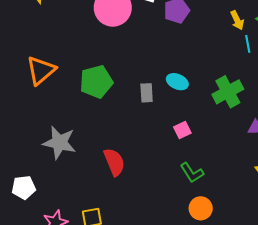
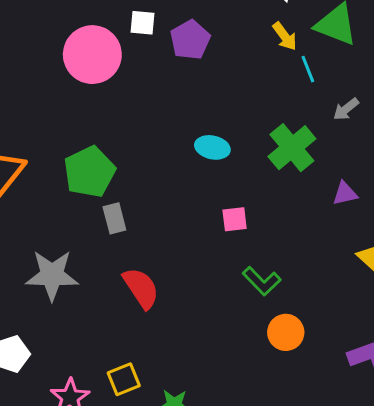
gray rectangle: (147, 93) -> (114, 218), moved
pink square: (182, 130) -> (235, 219), turned 30

